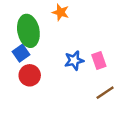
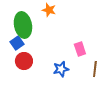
blue star: (74, 60) -> (61, 69), moved
brown line: (105, 93) -> (95, 69), moved, turned -49

